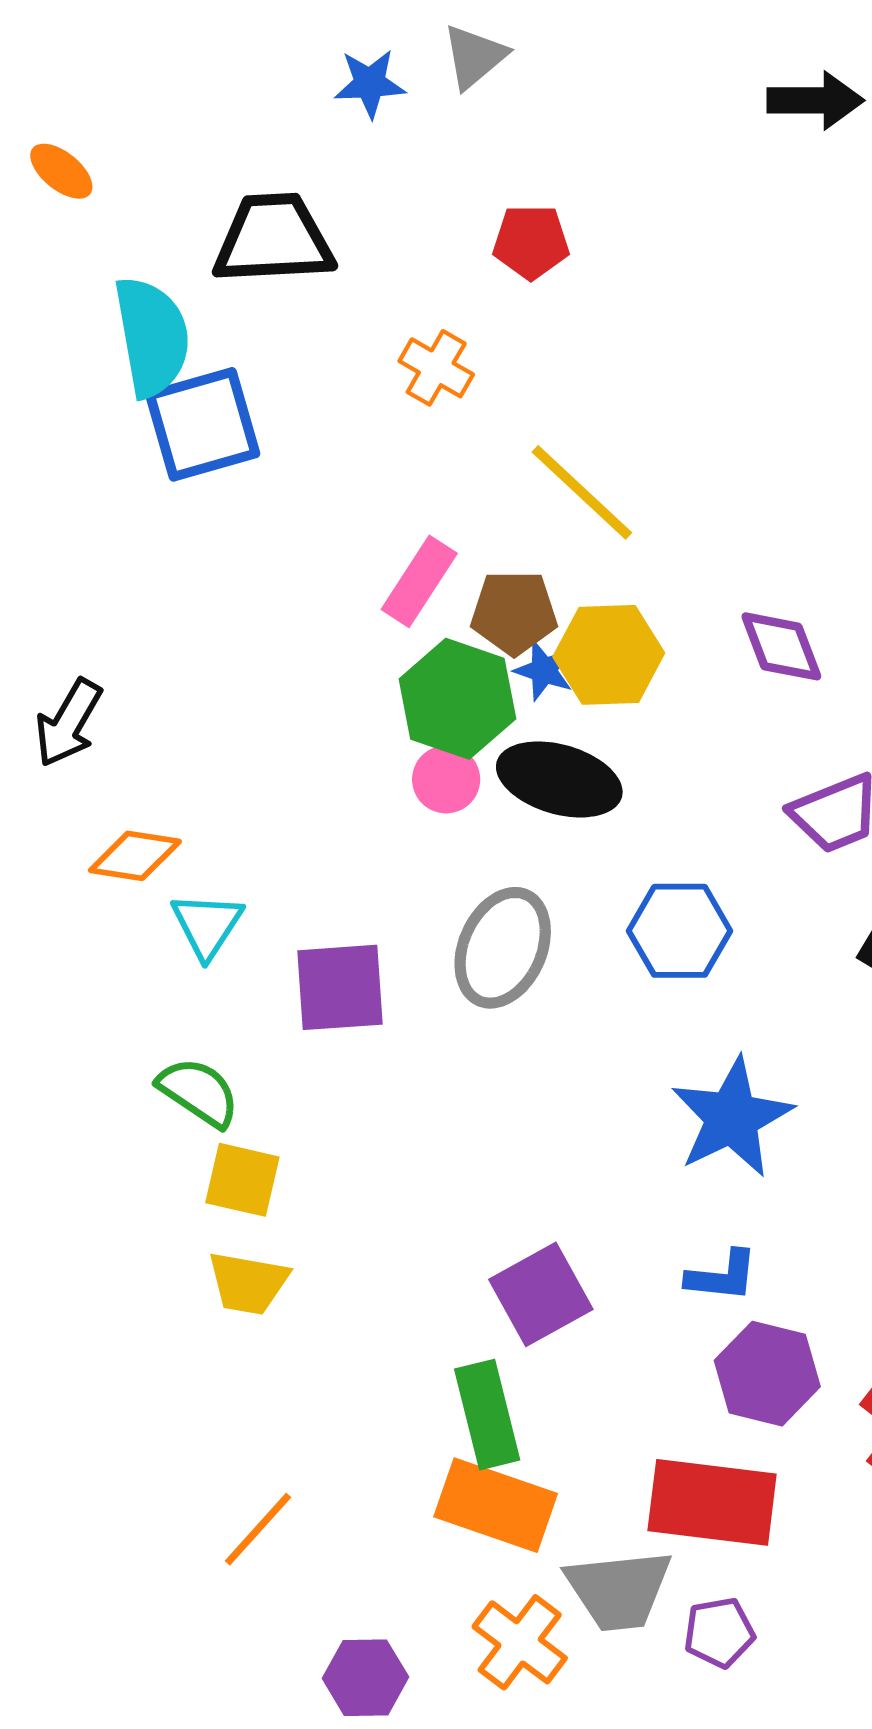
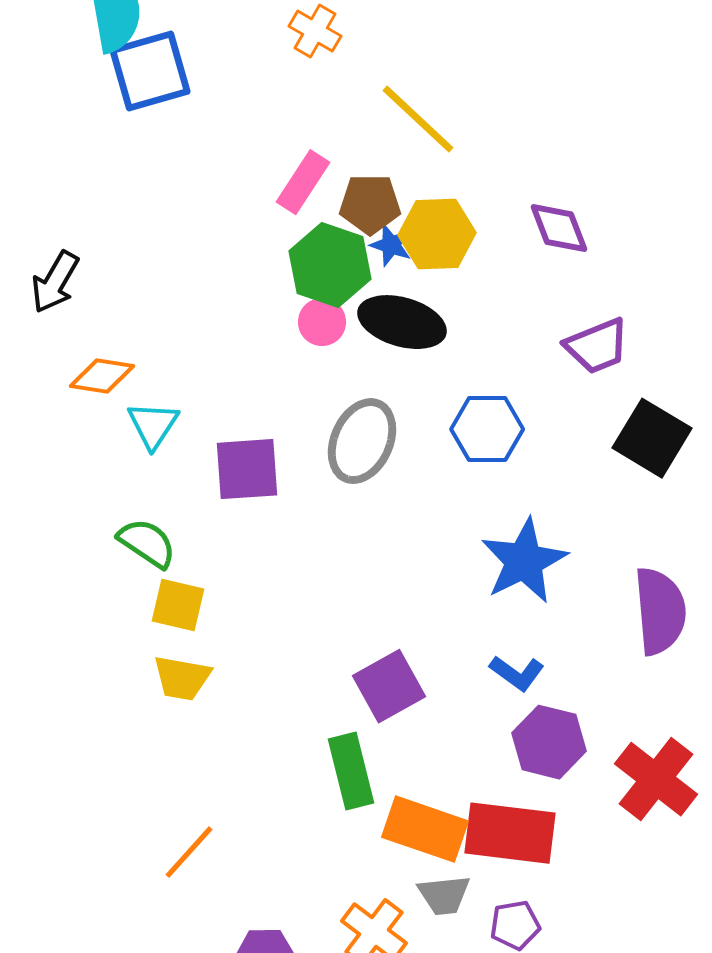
blue L-shape: (722, 1276) -> (517, 673), turned 30
orange rectangle: (496, 1505) -> (425, 829), moved
gray trapezoid: (619, 1590) -> (444, 895), size x0.7

